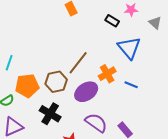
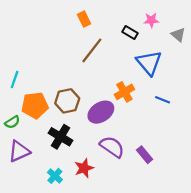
brown line: (78, 63) -> (92, 50), moved
blue line: (131, 85) -> (162, 100), moved

